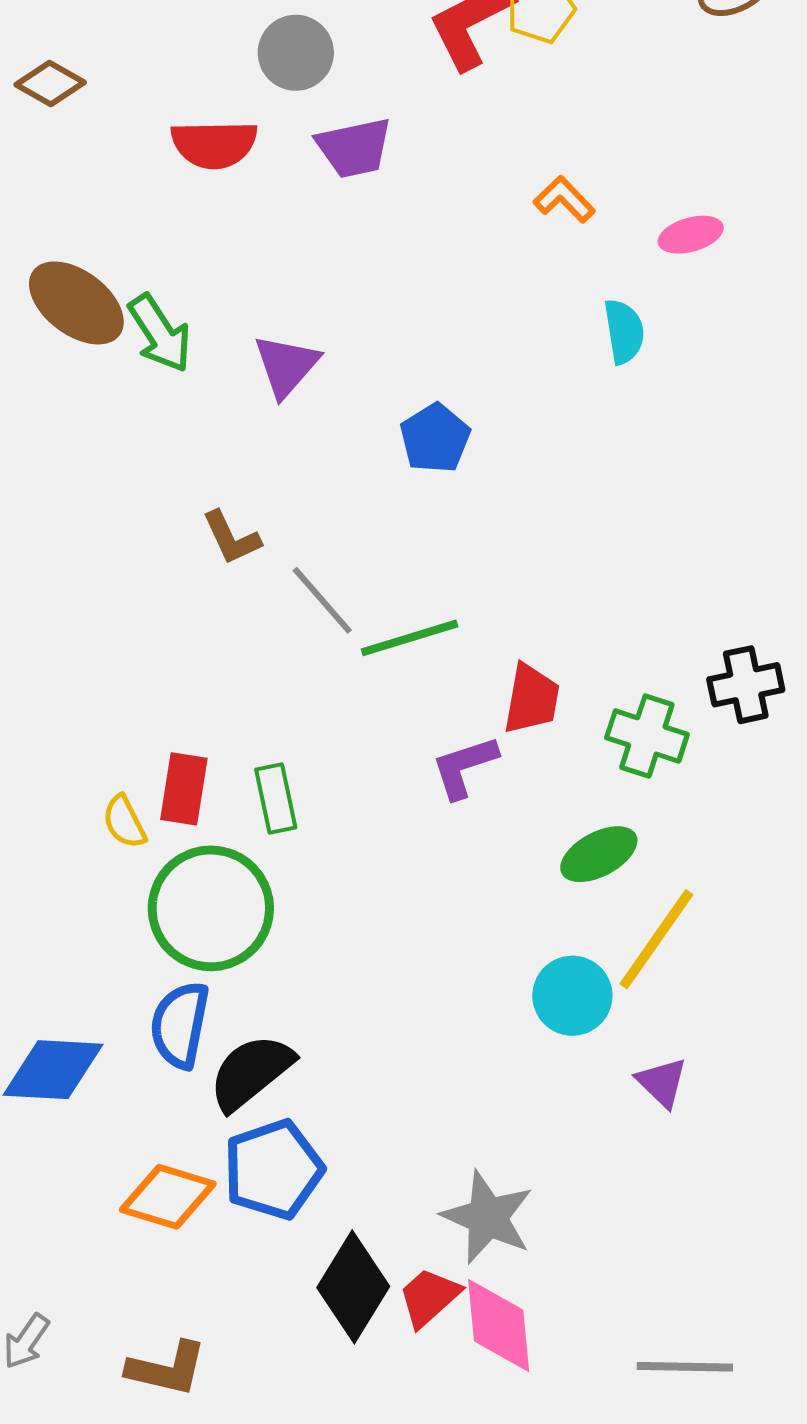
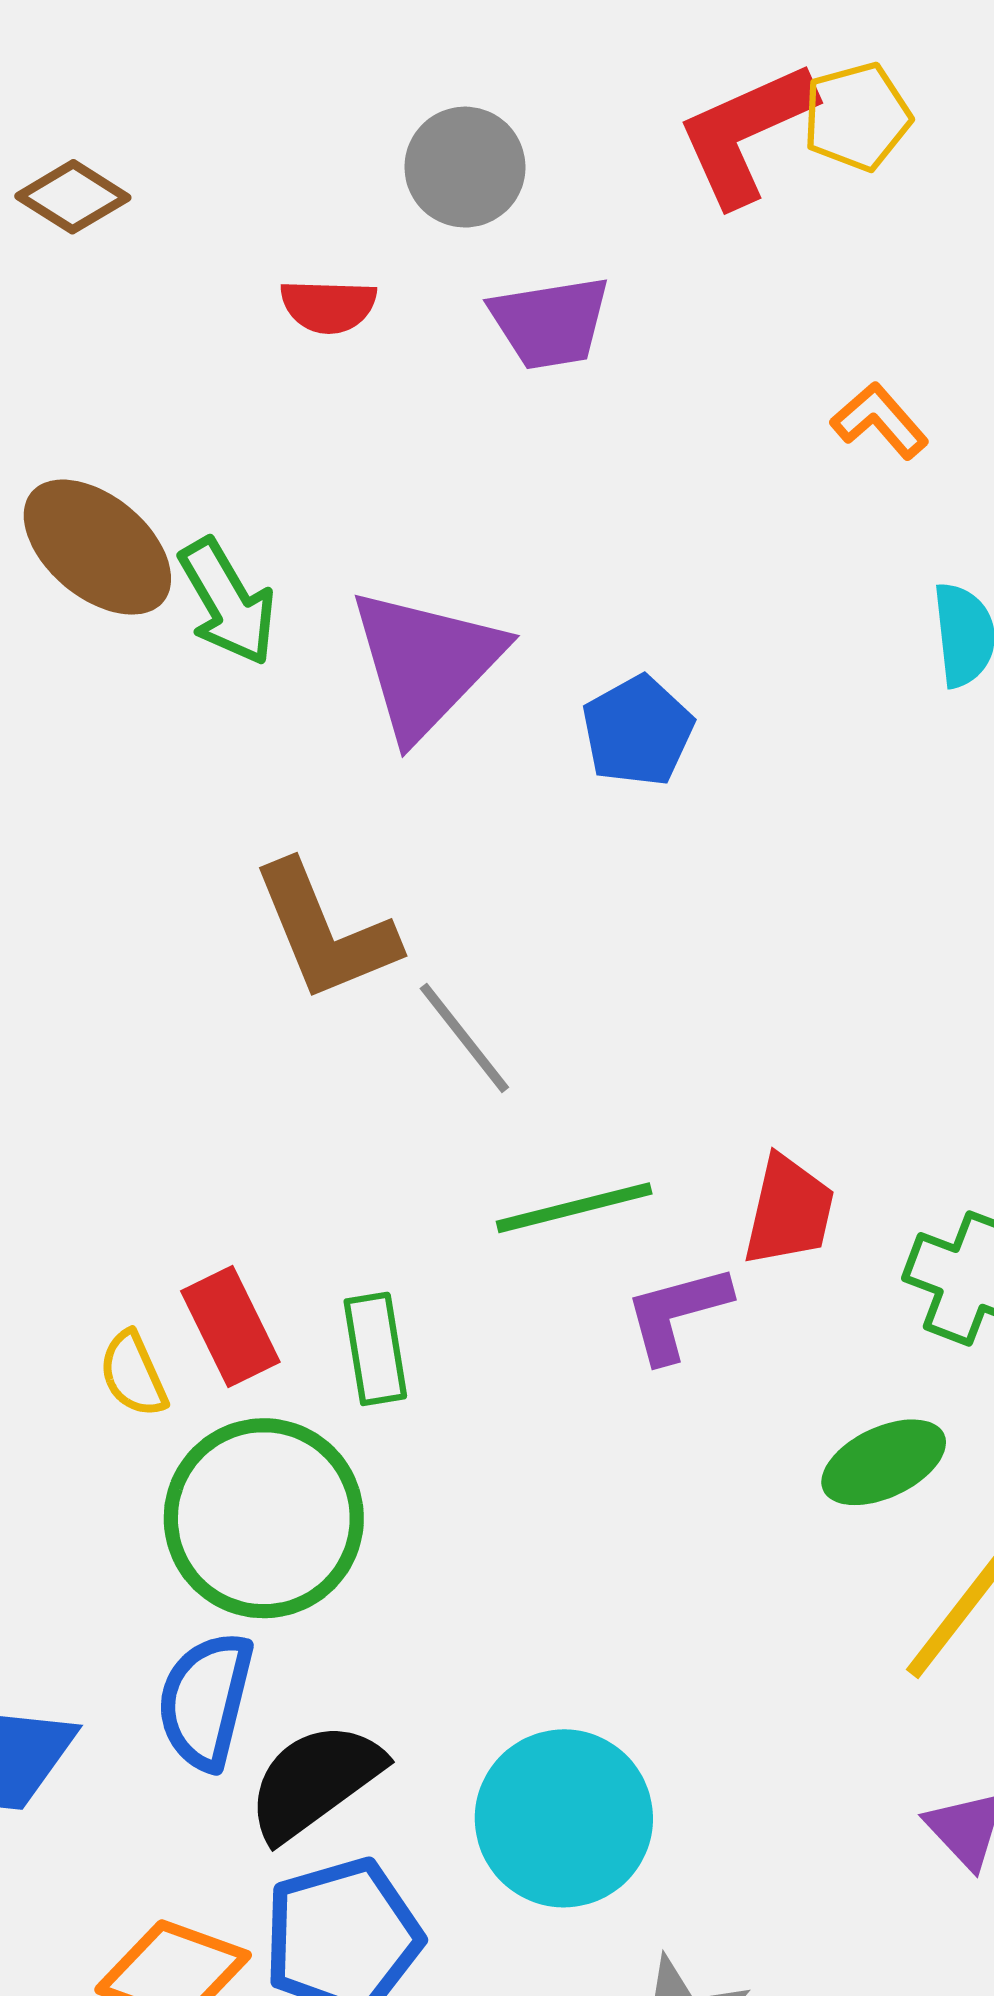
red semicircle: (214, 144) -> (328, 306), size x0.7
purple triangle: (286, 366) -> (426, 663), size x1.5
blue pentagon: (435, 438) -> (638, 731), moved
brown L-shape: (231, 538) -> (325, 932), size x1.6
green line: (410, 638) -> (574, 1208), moved
red rectangle: (184, 789) -> (230, 1327), turned -38
cyan circle: (572, 996) -> (564, 1818), moved, size x1.4

